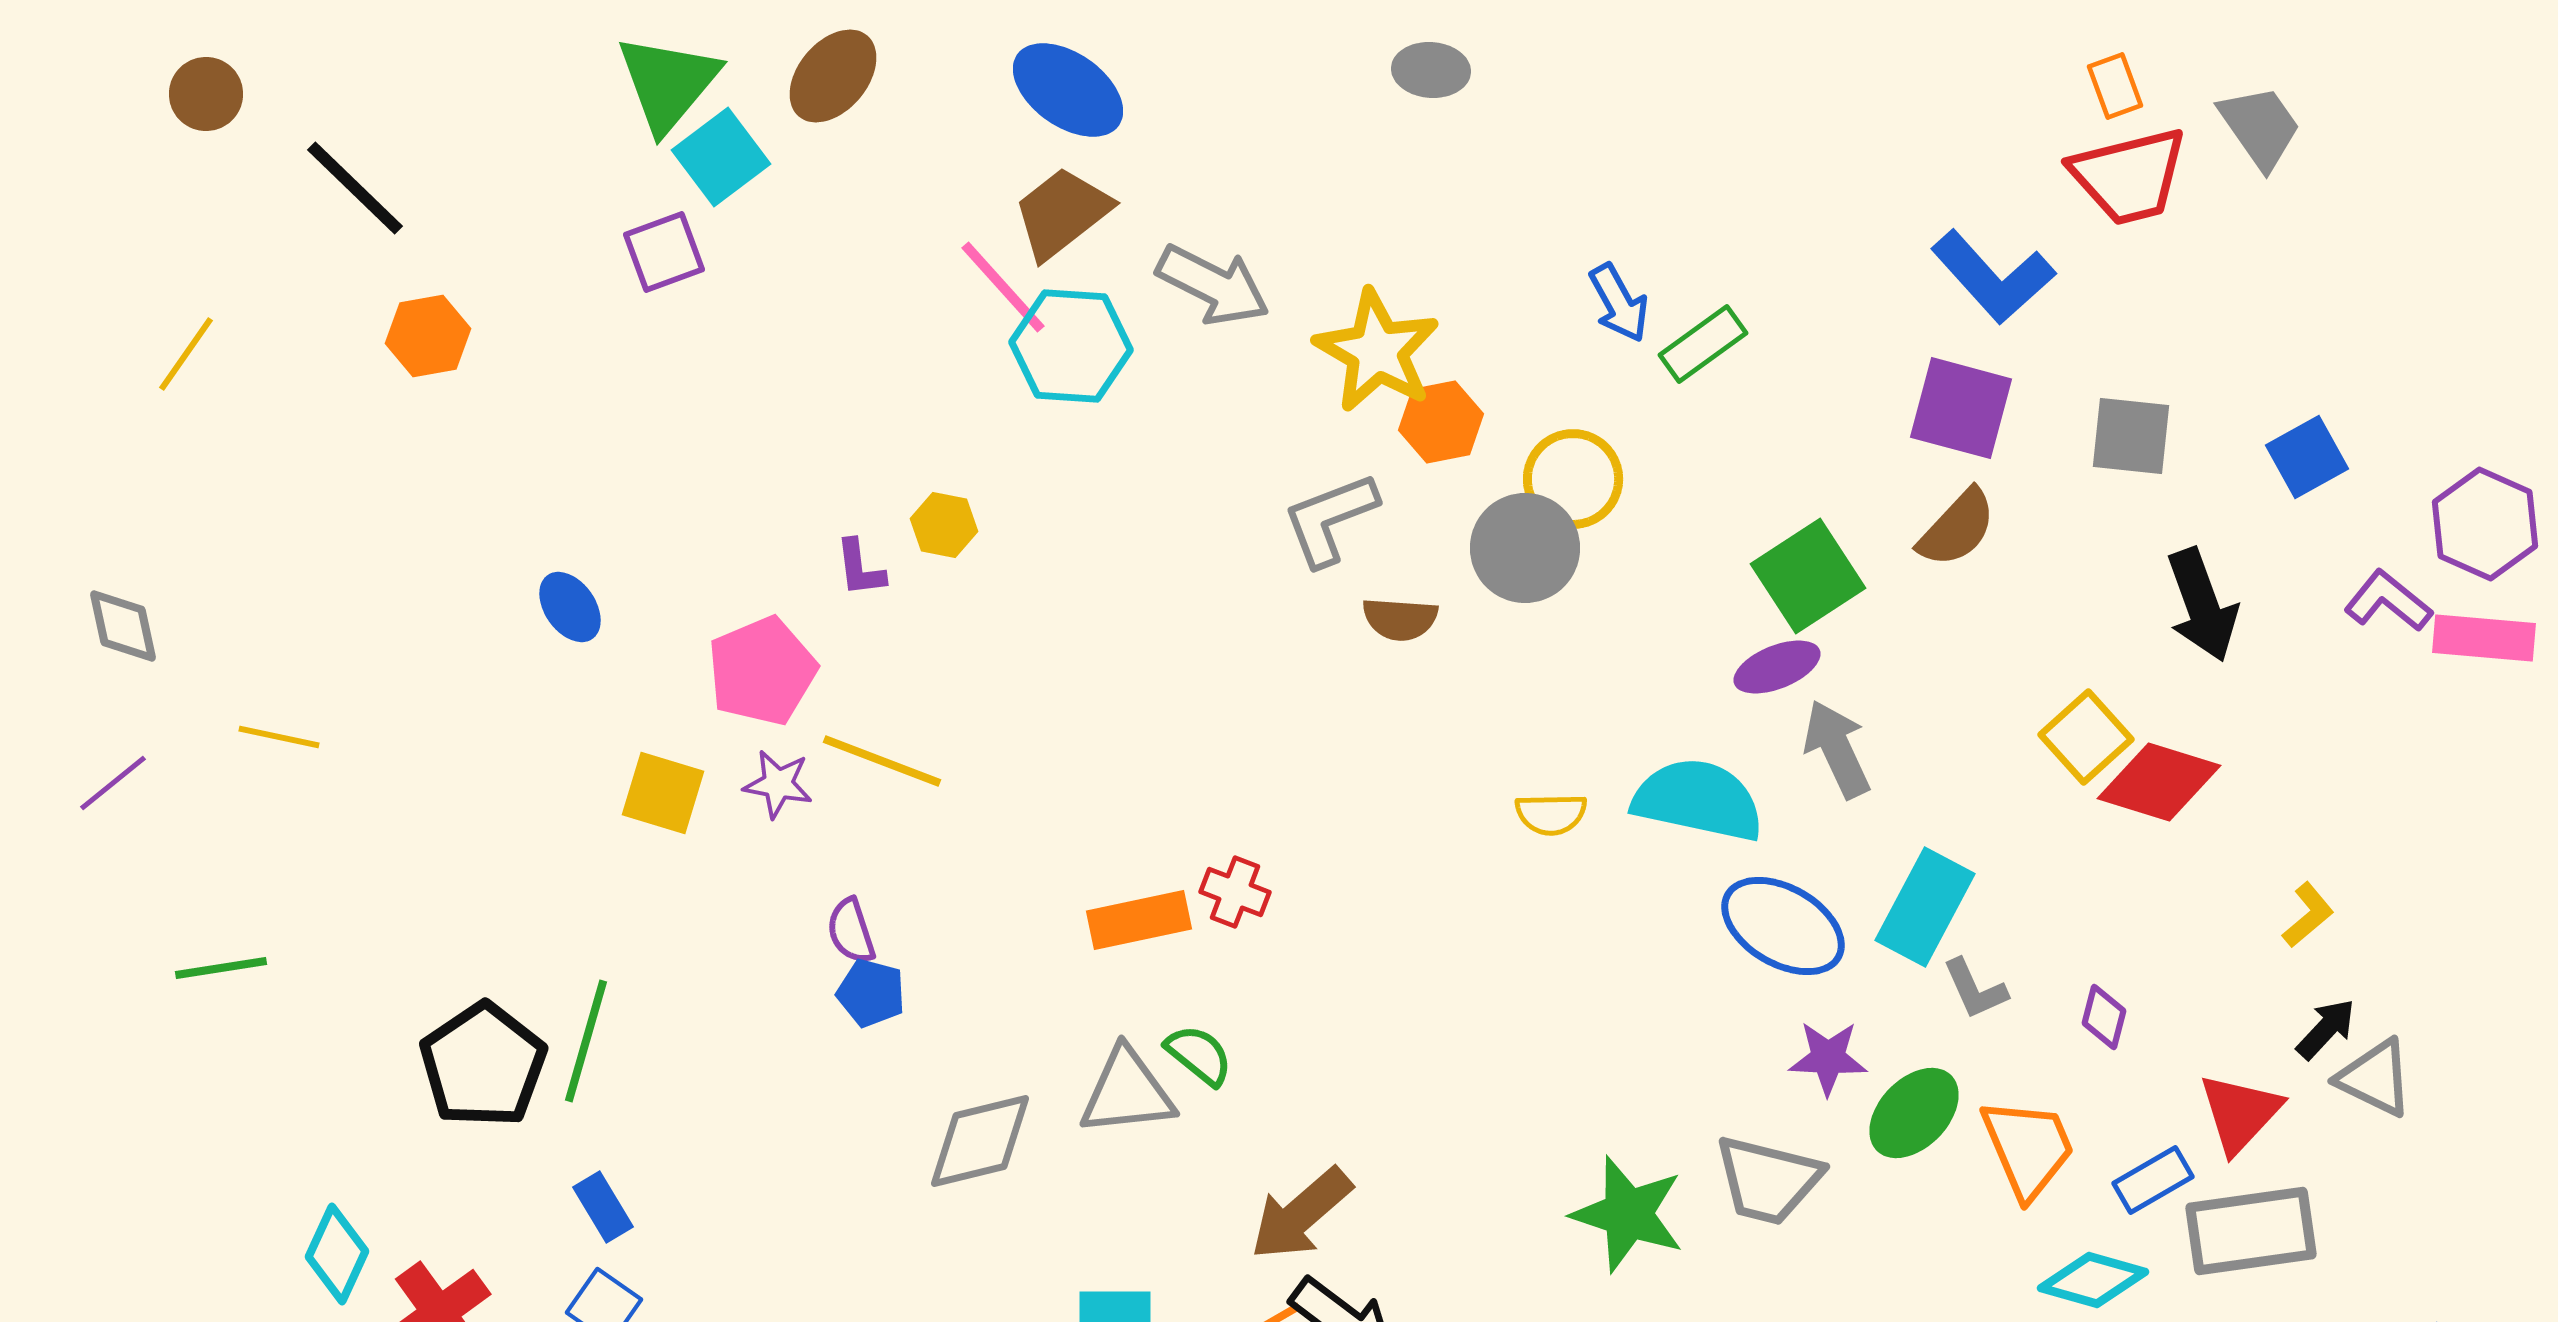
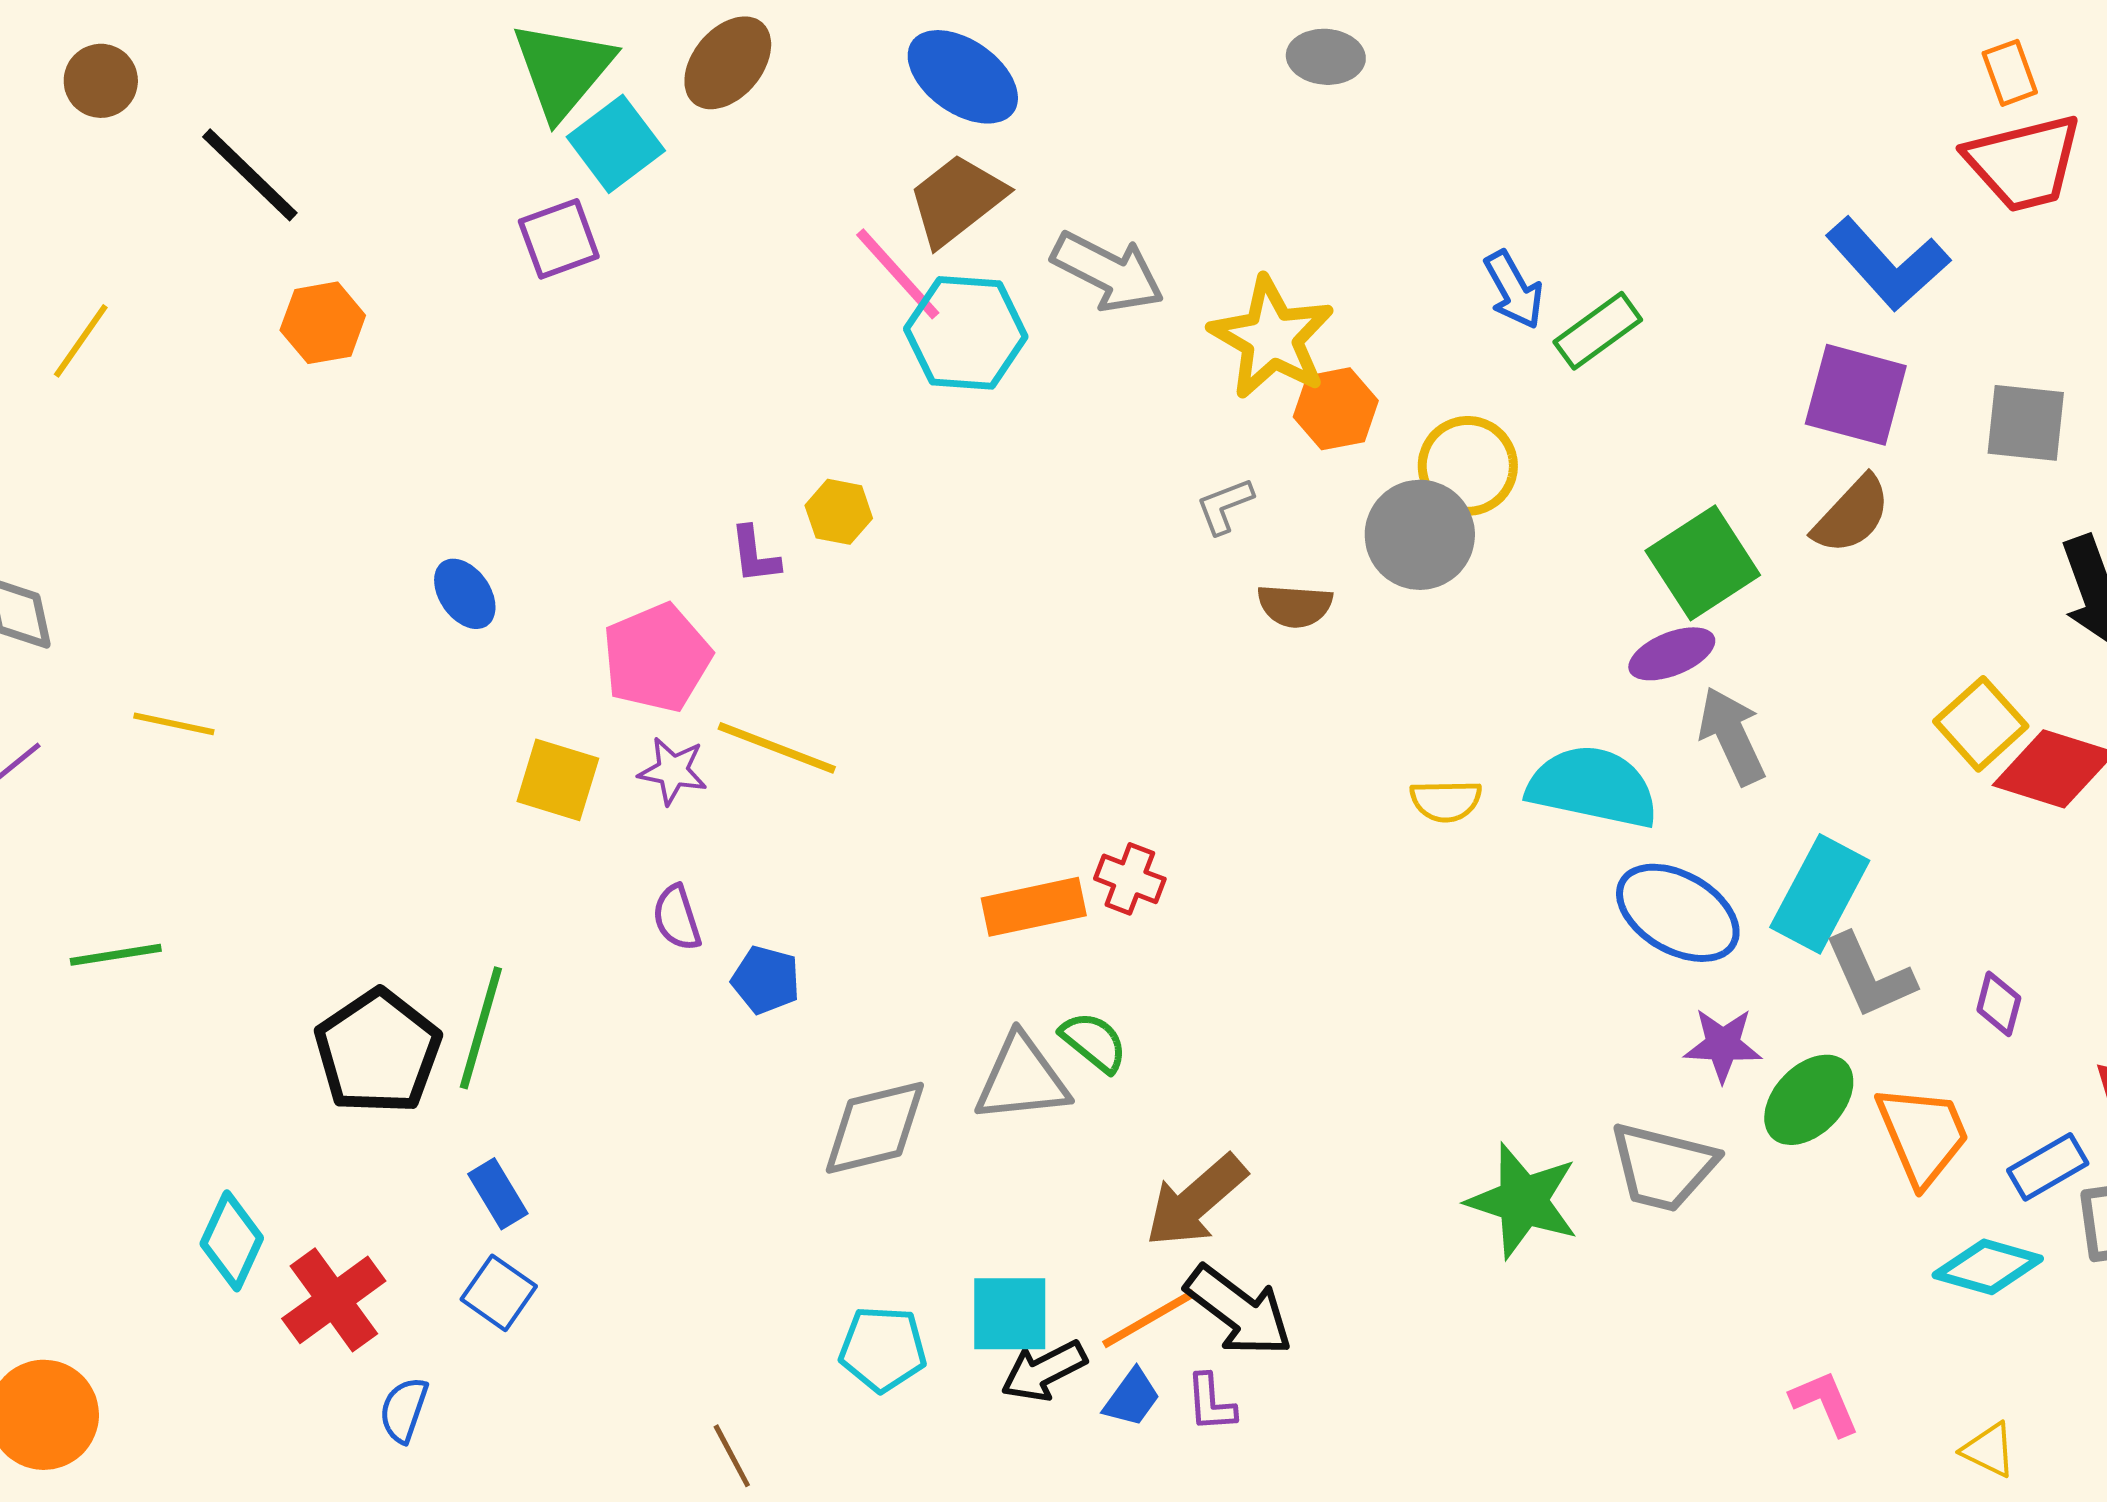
gray L-shape: (1330, 519) -> (1225, 506), size x0.6
purple semicircle: (851, 931) -> (677, 918), moved
gray L-shape: (1975, 989) -> (1870, 976), size x1.4

